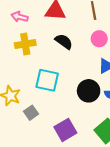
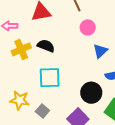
black semicircle: (64, 42) -> (46, 46), moved
black circle: (89, 91) -> (91, 93), moved

